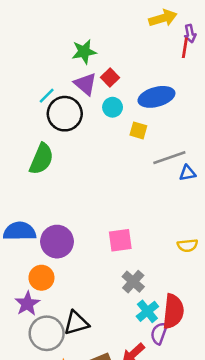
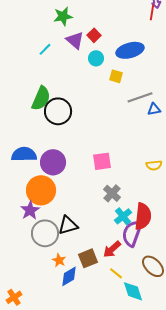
green star: (84, 52) -> (63, 16), moved
black circle: (65, 114) -> (58, 111), moved
orange circle: (41, 278) -> (41, 190), size x1.5
purple semicircle: (159, 333) -> (132, 233), size x1.5

